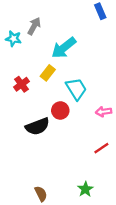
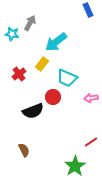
cyan trapezoid: (76, 89) -> (67, 78), turned 145
red line: (101, 148) -> (91, 142), moved
green star: (85, 189) -> (75, 166), size x1.5
brown semicircle: (41, 194) -> (24, 150), moved

